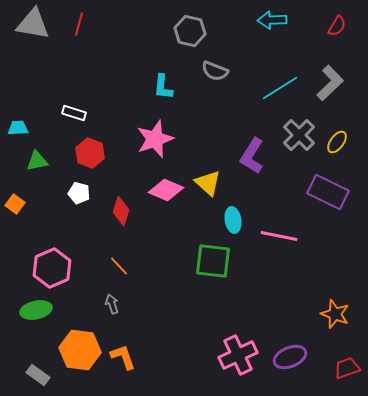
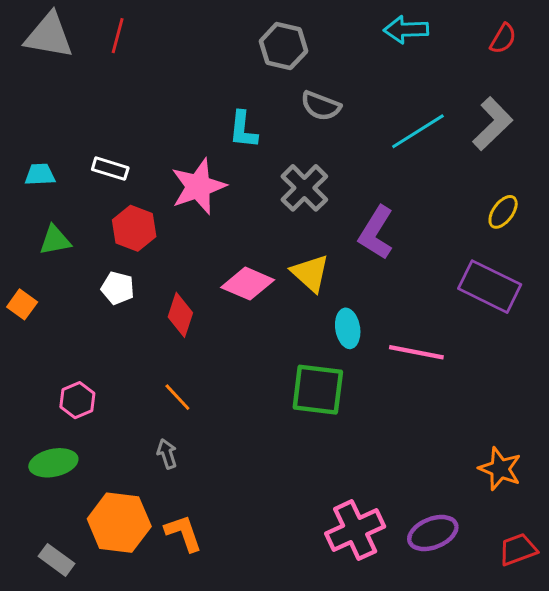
cyan trapezoid: (18, 128) -> (40, 175), moved
gray cross: (299, 135) -> (304, 188), moved
pink star: (155, 139) -> (198, 186), moved
pink hexagon: (52, 268) -> (77, 400), size x0.6

